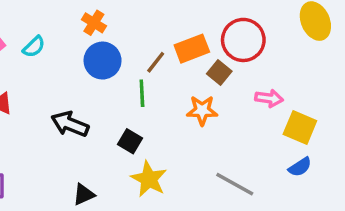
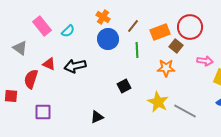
brown line: (156, 62) -> (133, 26), moved
green line: (142, 93) -> (137, 50), moved
black arrow: (70, 124) -> (75, 66), moved, turned -35
black square: (130, 141) -> (124, 86), turned 32
yellow star: (149, 179) -> (158, 102), moved

